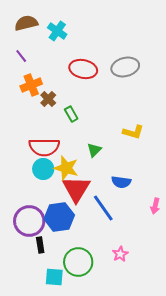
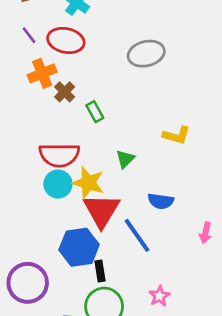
gray ellipse: (125, 67) -> (146, 54), moved
red ellipse: (83, 69) -> (66, 40), moved
purple circle: (29, 221) -> (28, 283), moved
black rectangle: (40, 245) -> (100, 271), moved

